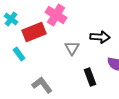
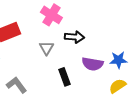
pink cross: (56, 15) -> (51, 15), moved

